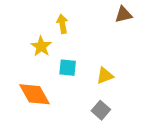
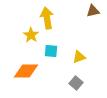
yellow arrow: (62, 24) -> (47, 18), size x1.5
orange diamond: (34, 94) -> (26, 71), turned -60

